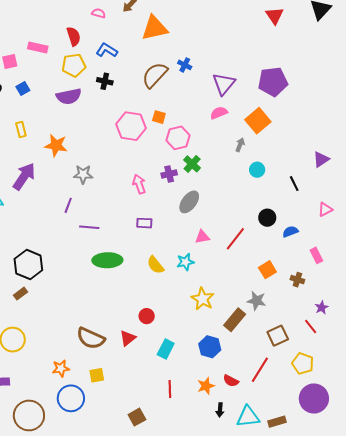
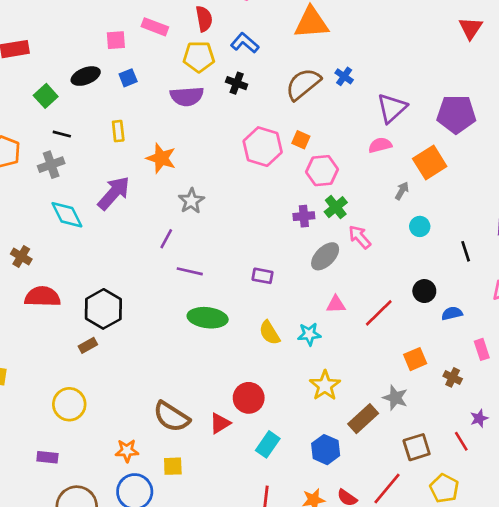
gray star: (83, 174) -> (191, 201), turned 30
pink arrow: (139, 184) -> (360, 237), moved, turned -30
red circle: (147, 316) -> (249, 398), size x1.5

